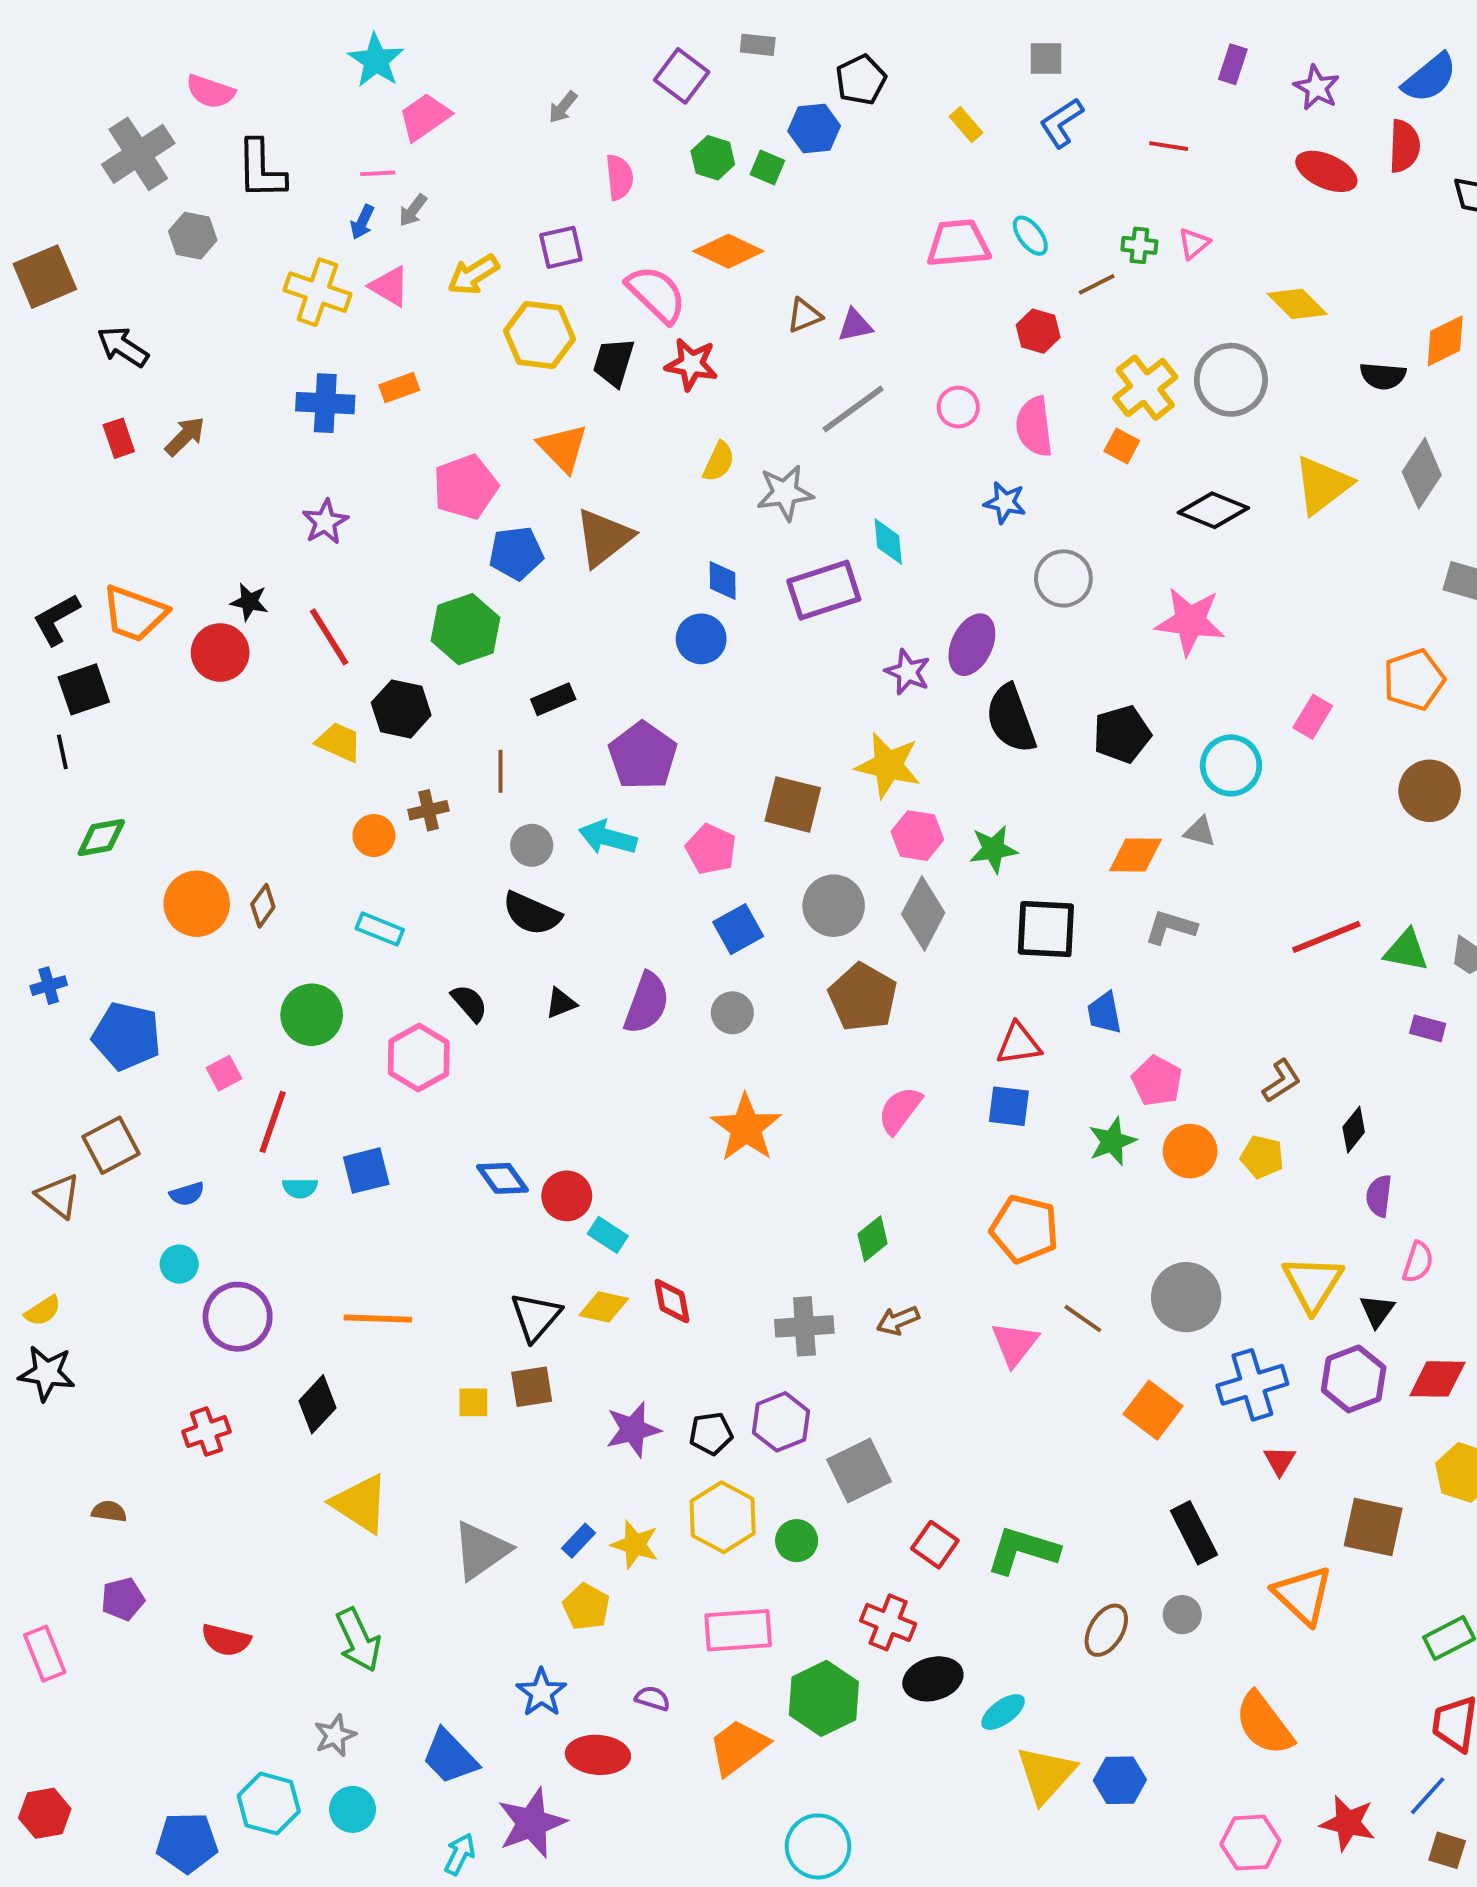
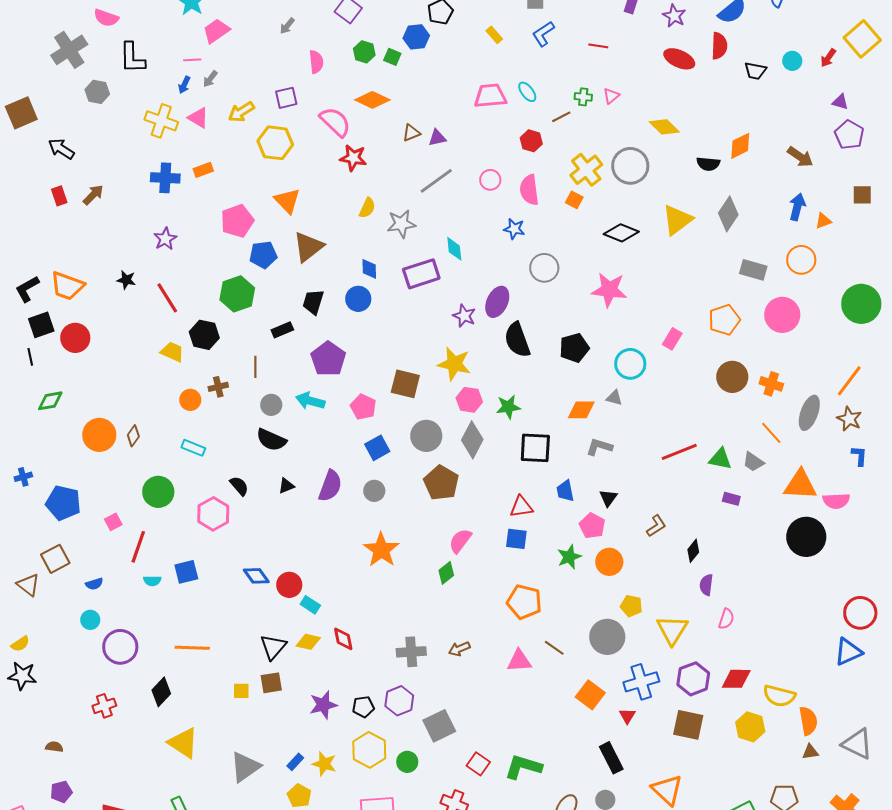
black trapezoid: (614, 362) -> (313, 302), moved
red circle: (220, 652) -> (75, 338), moved
yellow pentagon: (1262, 1157) -> (631, 606), moved
green diamond: (873, 1239) -> (446, 573), moved
black triangle: (1377, 1311) -> (608, 498), moved
pink triangle: (1015, 1344) -> (519, 661), turned 48
red triangle: (1280, 1461) -> (627, 716), moved
brown square: (1373, 1527) -> (688, 725), moved

